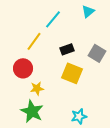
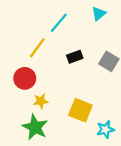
yellow square: (72, 73) -> (80, 110), moved
cyan star: (79, 116) -> (105, 129), moved

